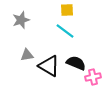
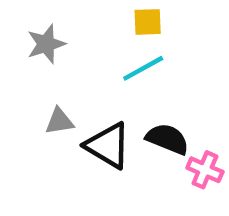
cyan line: (65, 31) -> (143, 68), turned -66
pink cross: (93, 77) -> (205, 170), turned 35

